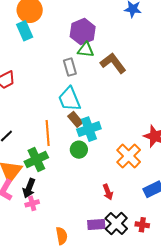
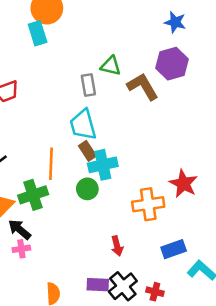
purple hexagon: (83, 32) -> (172, 64), moved
orange cross: (129, 156) -> (148, 204), turned 30
black arrow: (29, 188) -> (20, 229), turned 102

